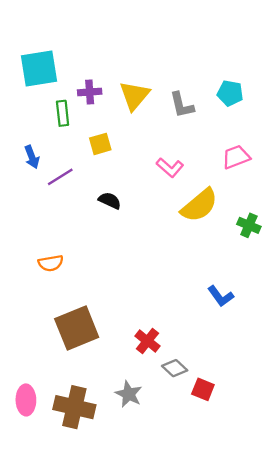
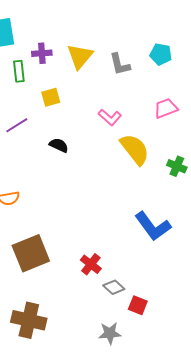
yellow semicircle: (199, 205) -> (135, 149), turned -88
blue L-shape: (221, 296) -> (153, 226), size x1.6
gray star: (129, 394) -> (110, 333), moved, turned -30

